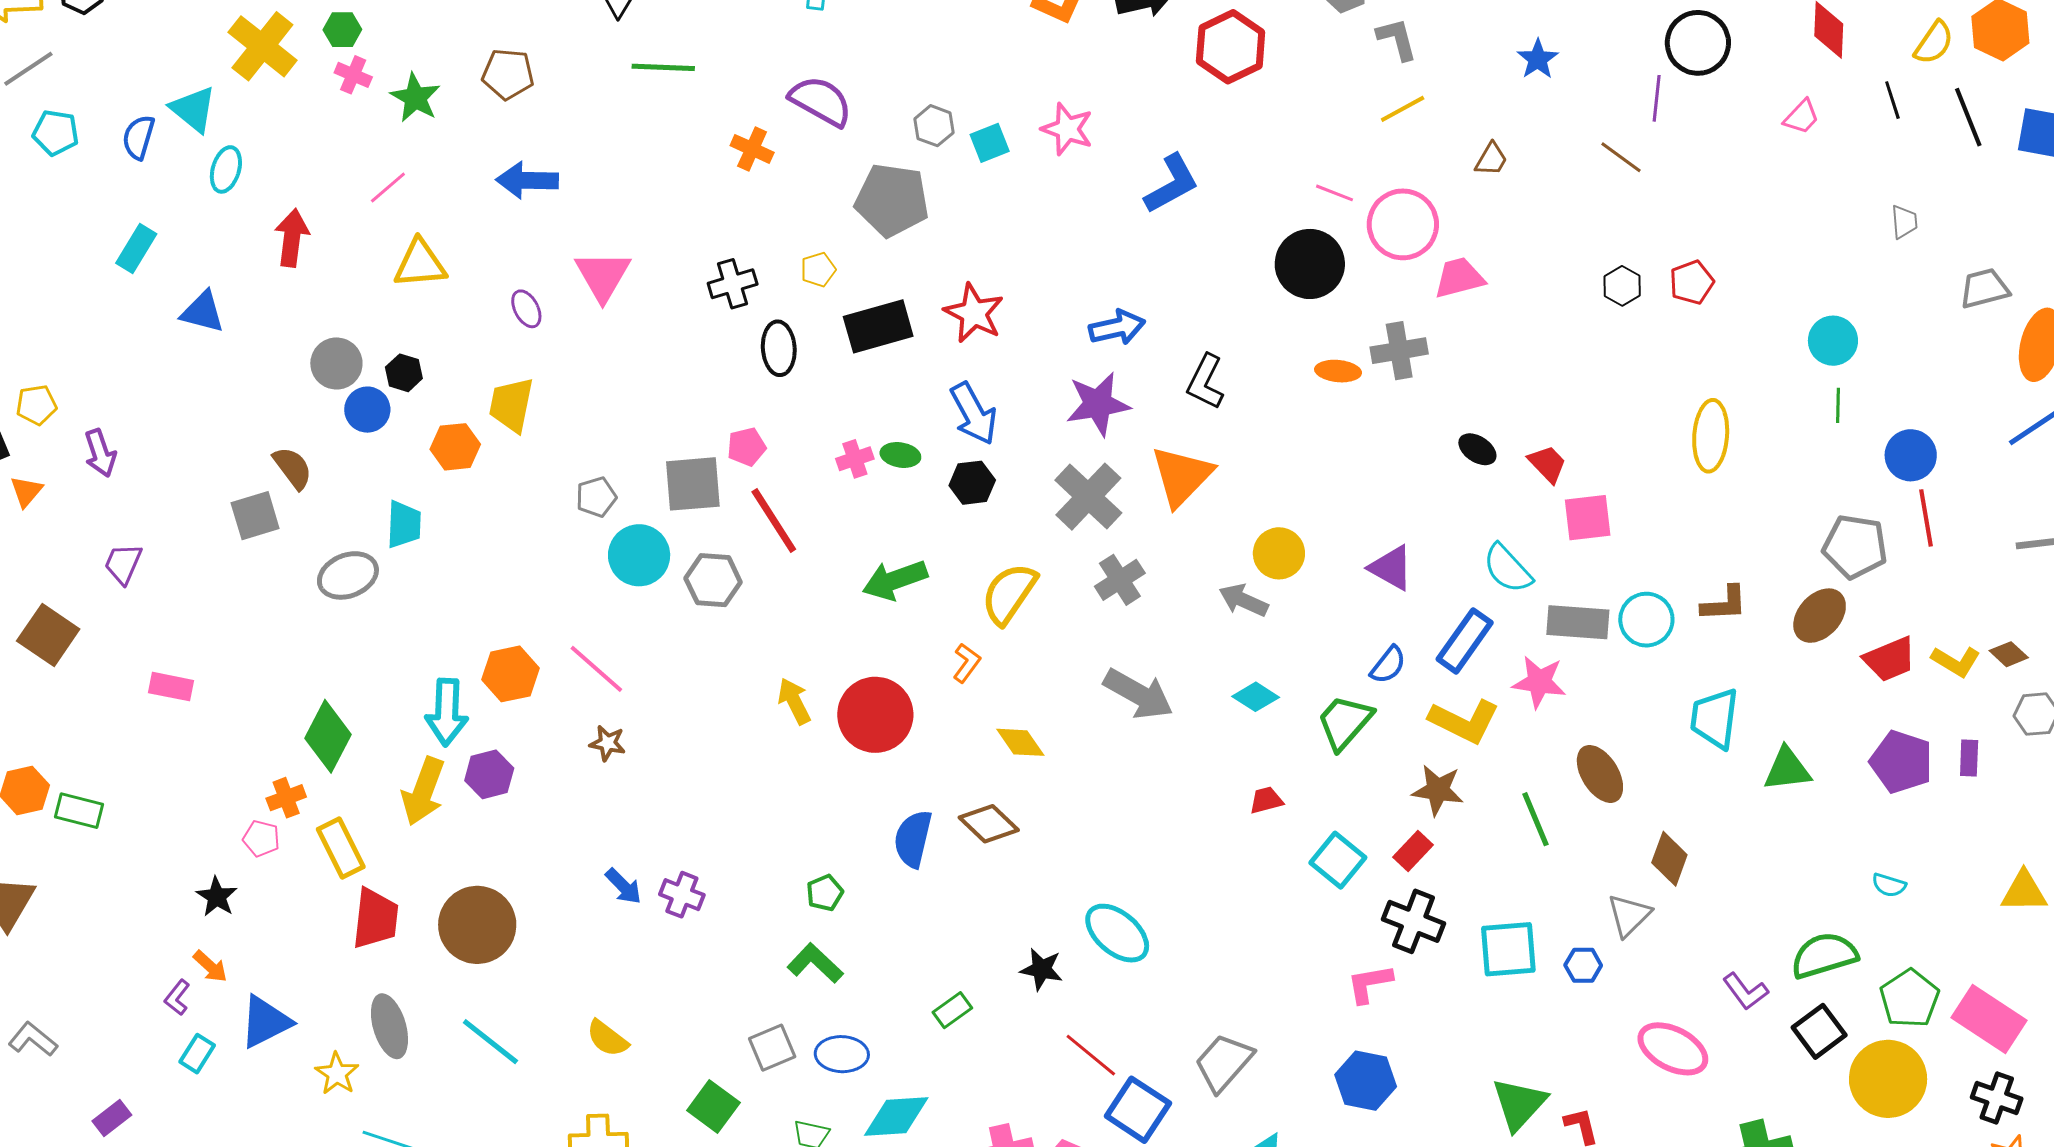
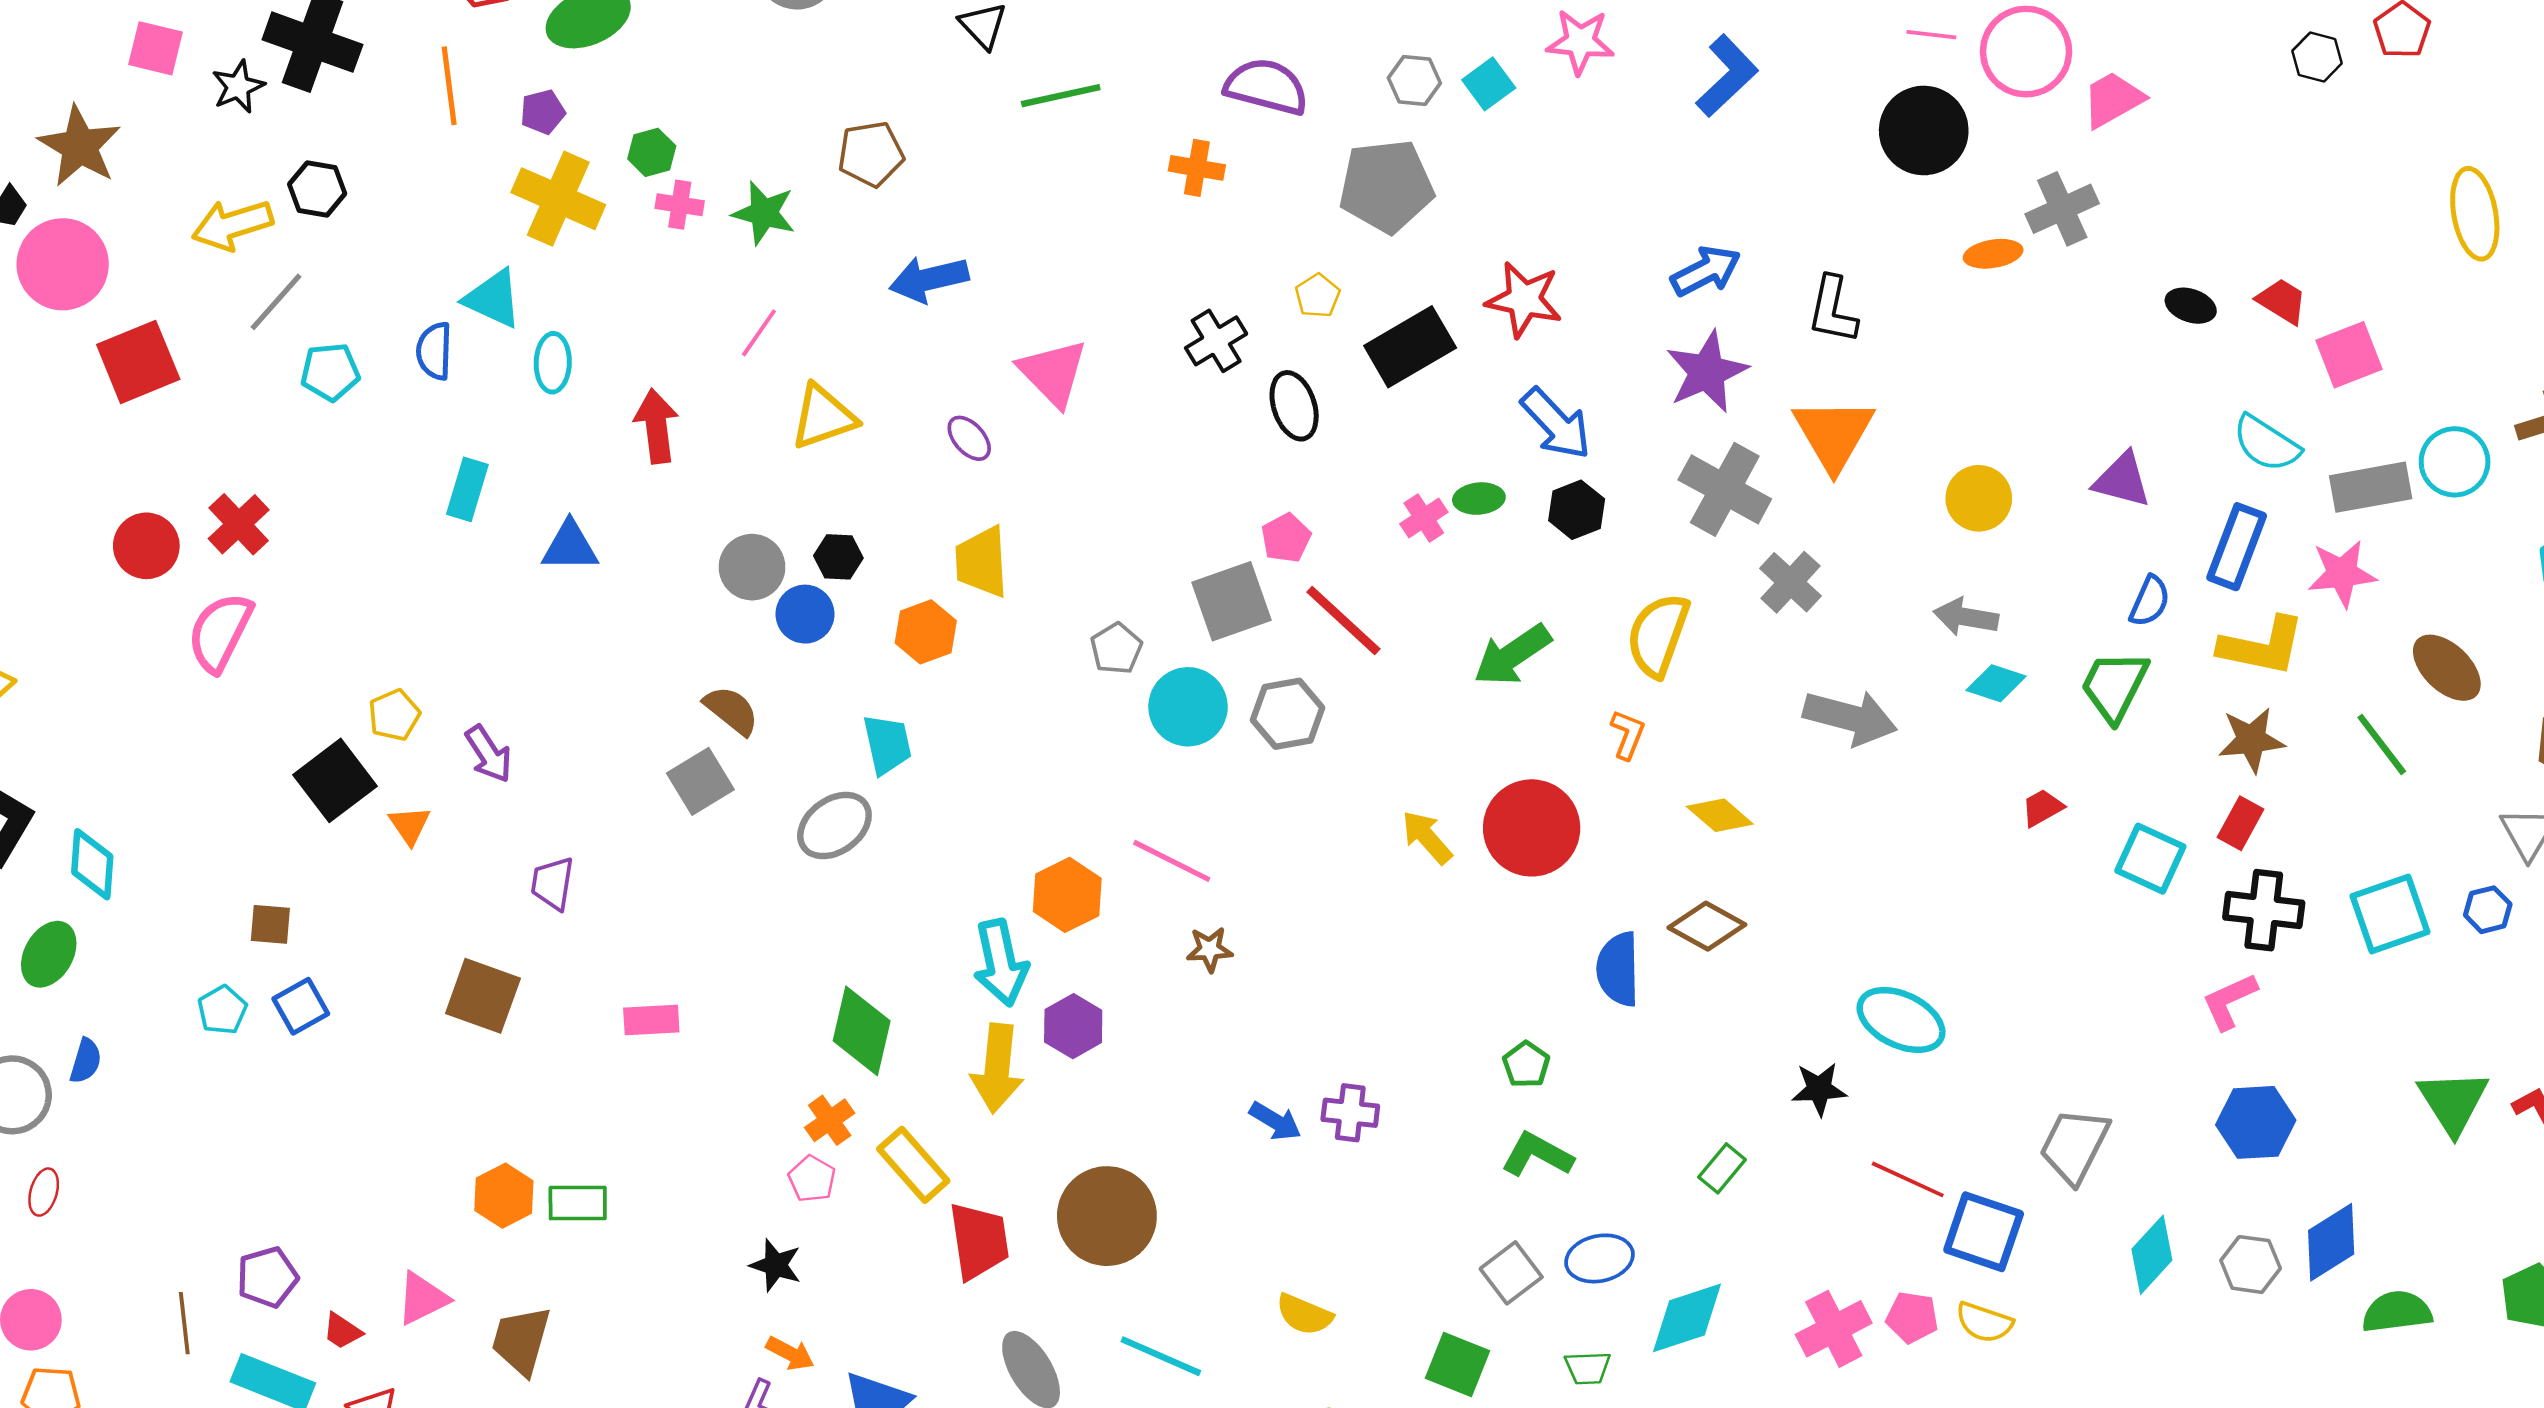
gray arrow: (1243, 600) -> (1966, 617), moved
pink pentagon: (261, 839) -> (812, 1179), turned 30

